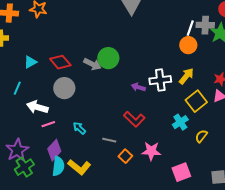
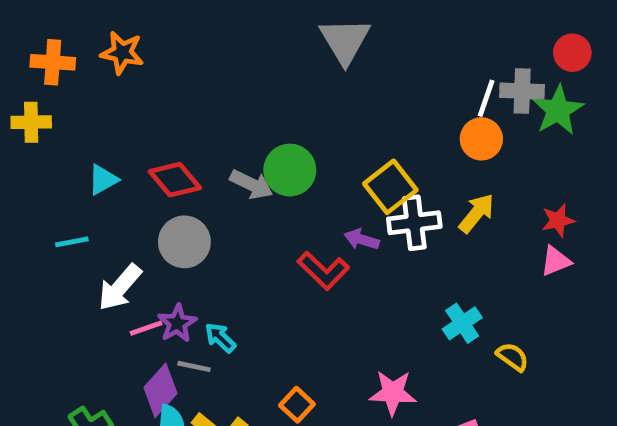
cyan line: (17, 88) -> (72, 242), turned 56
yellow square: (196, 101) -> (390, 187), moved
white arrow: (37, 107) -> (120, 287), turned -65
red L-shape: (134, 119) -> (323, 271), moved
yellow semicircle: (201, 136) -> (512, 357), turned 88
gray line: (109, 140) -> (194, 366), moved
purple star: (17, 150) -> (177, 323), moved, size x0.7
orange square: (125, 156) -> (297, 405), moved

